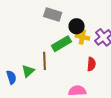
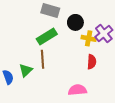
yellow cross: (82, 37) -> (89, 38), moved
green rectangle: (61, 44) -> (47, 37), moved

